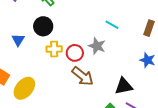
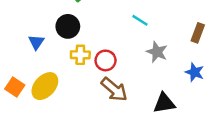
cyan line: (112, 25) -> (140, 20), moved
gray star: (97, 46) -> (157, 52), moved
yellow ellipse: (24, 88) -> (45, 86), moved

